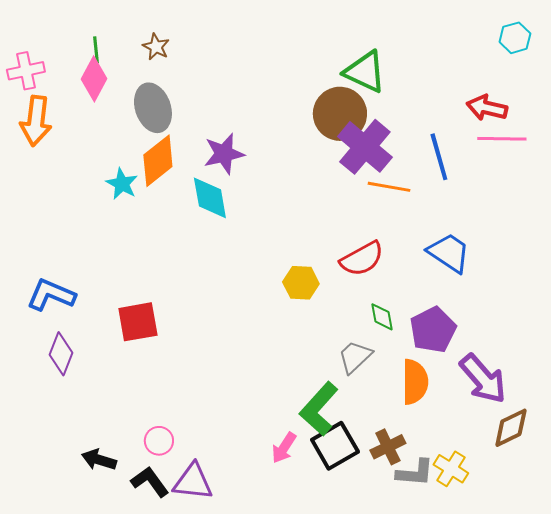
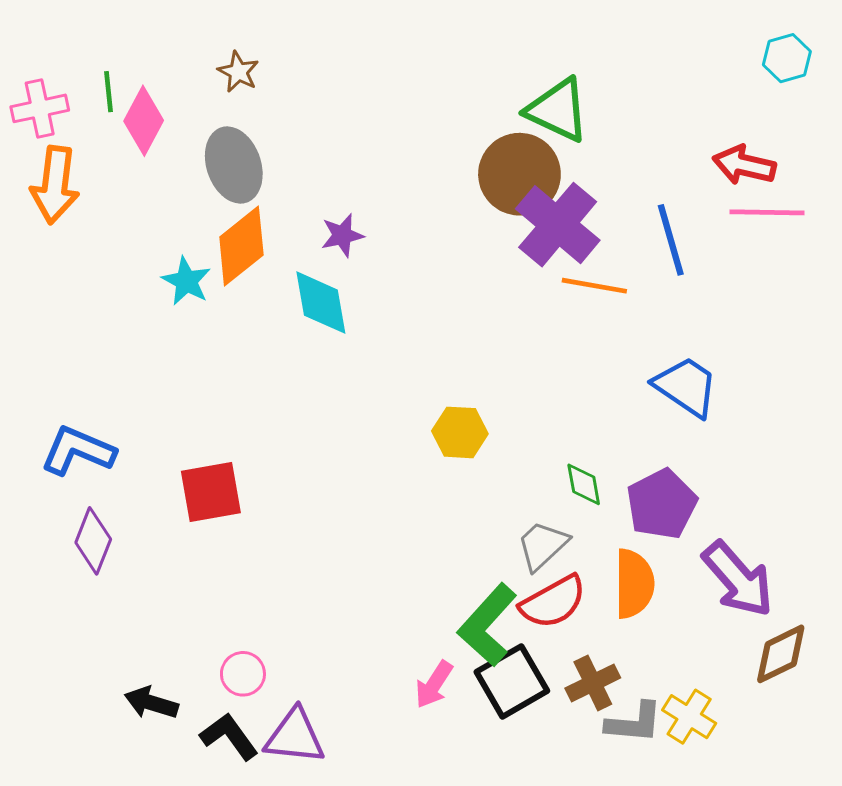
green line: (96, 50) -> (108, 92), moved
purple star: (224, 154) -> (342, 235), size x0.7
red semicircle: (362, 259) -> (553, 602), moved

